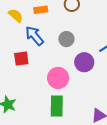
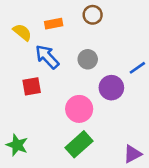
green rectangle: (57, 106) -> (79, 144), turned 50

